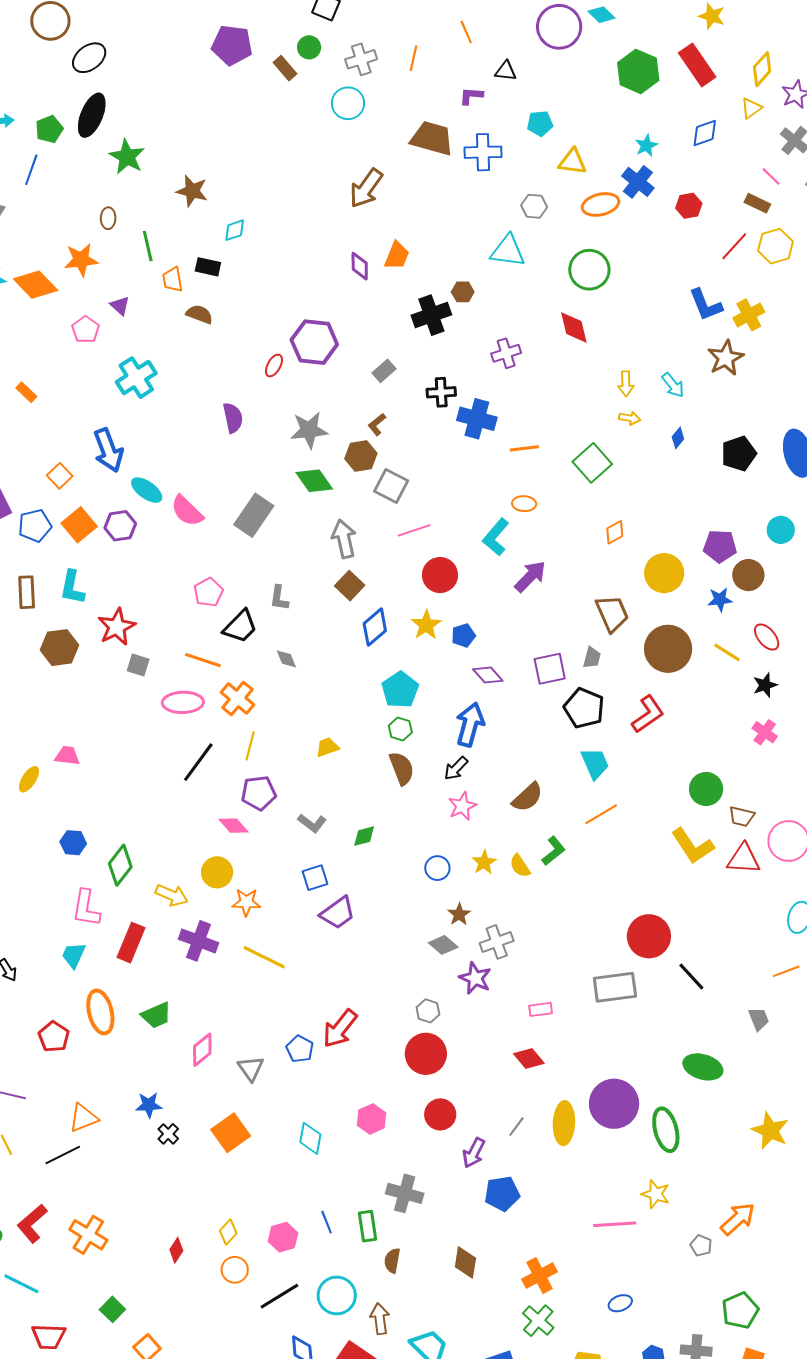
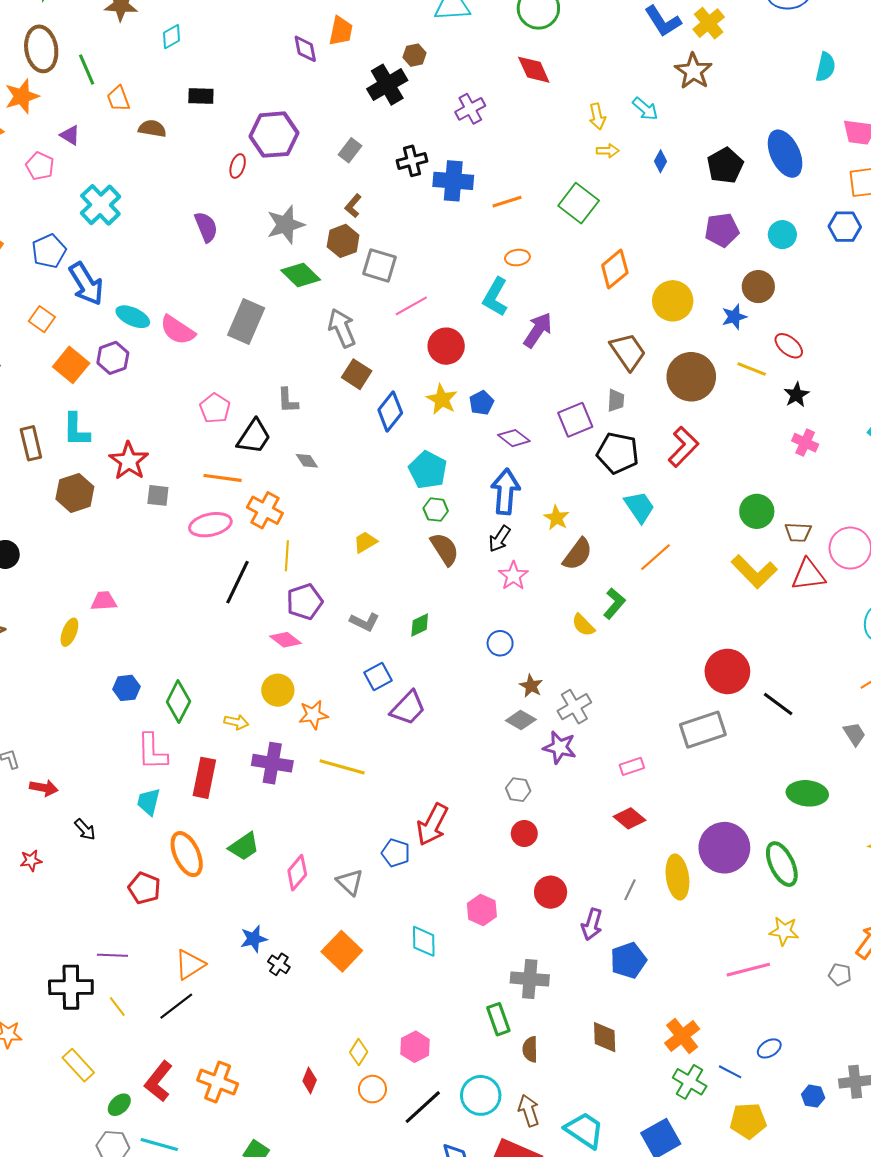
brown ellipse: (108, 218) -> (41, 49), size x2.0
black rectangle: (208, 267) -> (201, 96), moved
blue pentagon: (35, 526) -> (49, 251), moved
orange diamond: (615, 532) -> (615, 269), size x1.5
purple pentagon: (720, 546) -> (722, 230), moved
yellow star: (484, 862) -> (557, 518), moved
yellow arrow: (172, 895) -> (236, 722), size x0.7
red circle: (426, 1054) -> (524, 834), size x0.6
blue line: (327, 1222) -> (730, 1072), moved, turned -30

